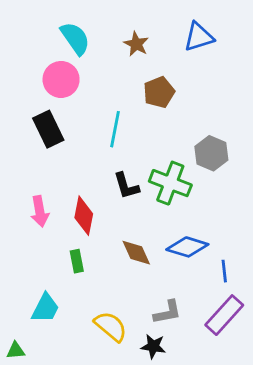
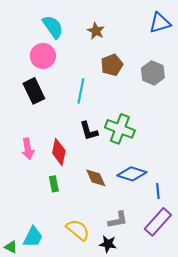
blue triangle: (199, 37) -> (160, 23), moved
gray hexagon: (211, 153) -> (153, 73), moved
cyan trapezoid: (45, 308) -> (33, 237), moved
green triangle: (16, 351) -> (11, 247), turned 32

